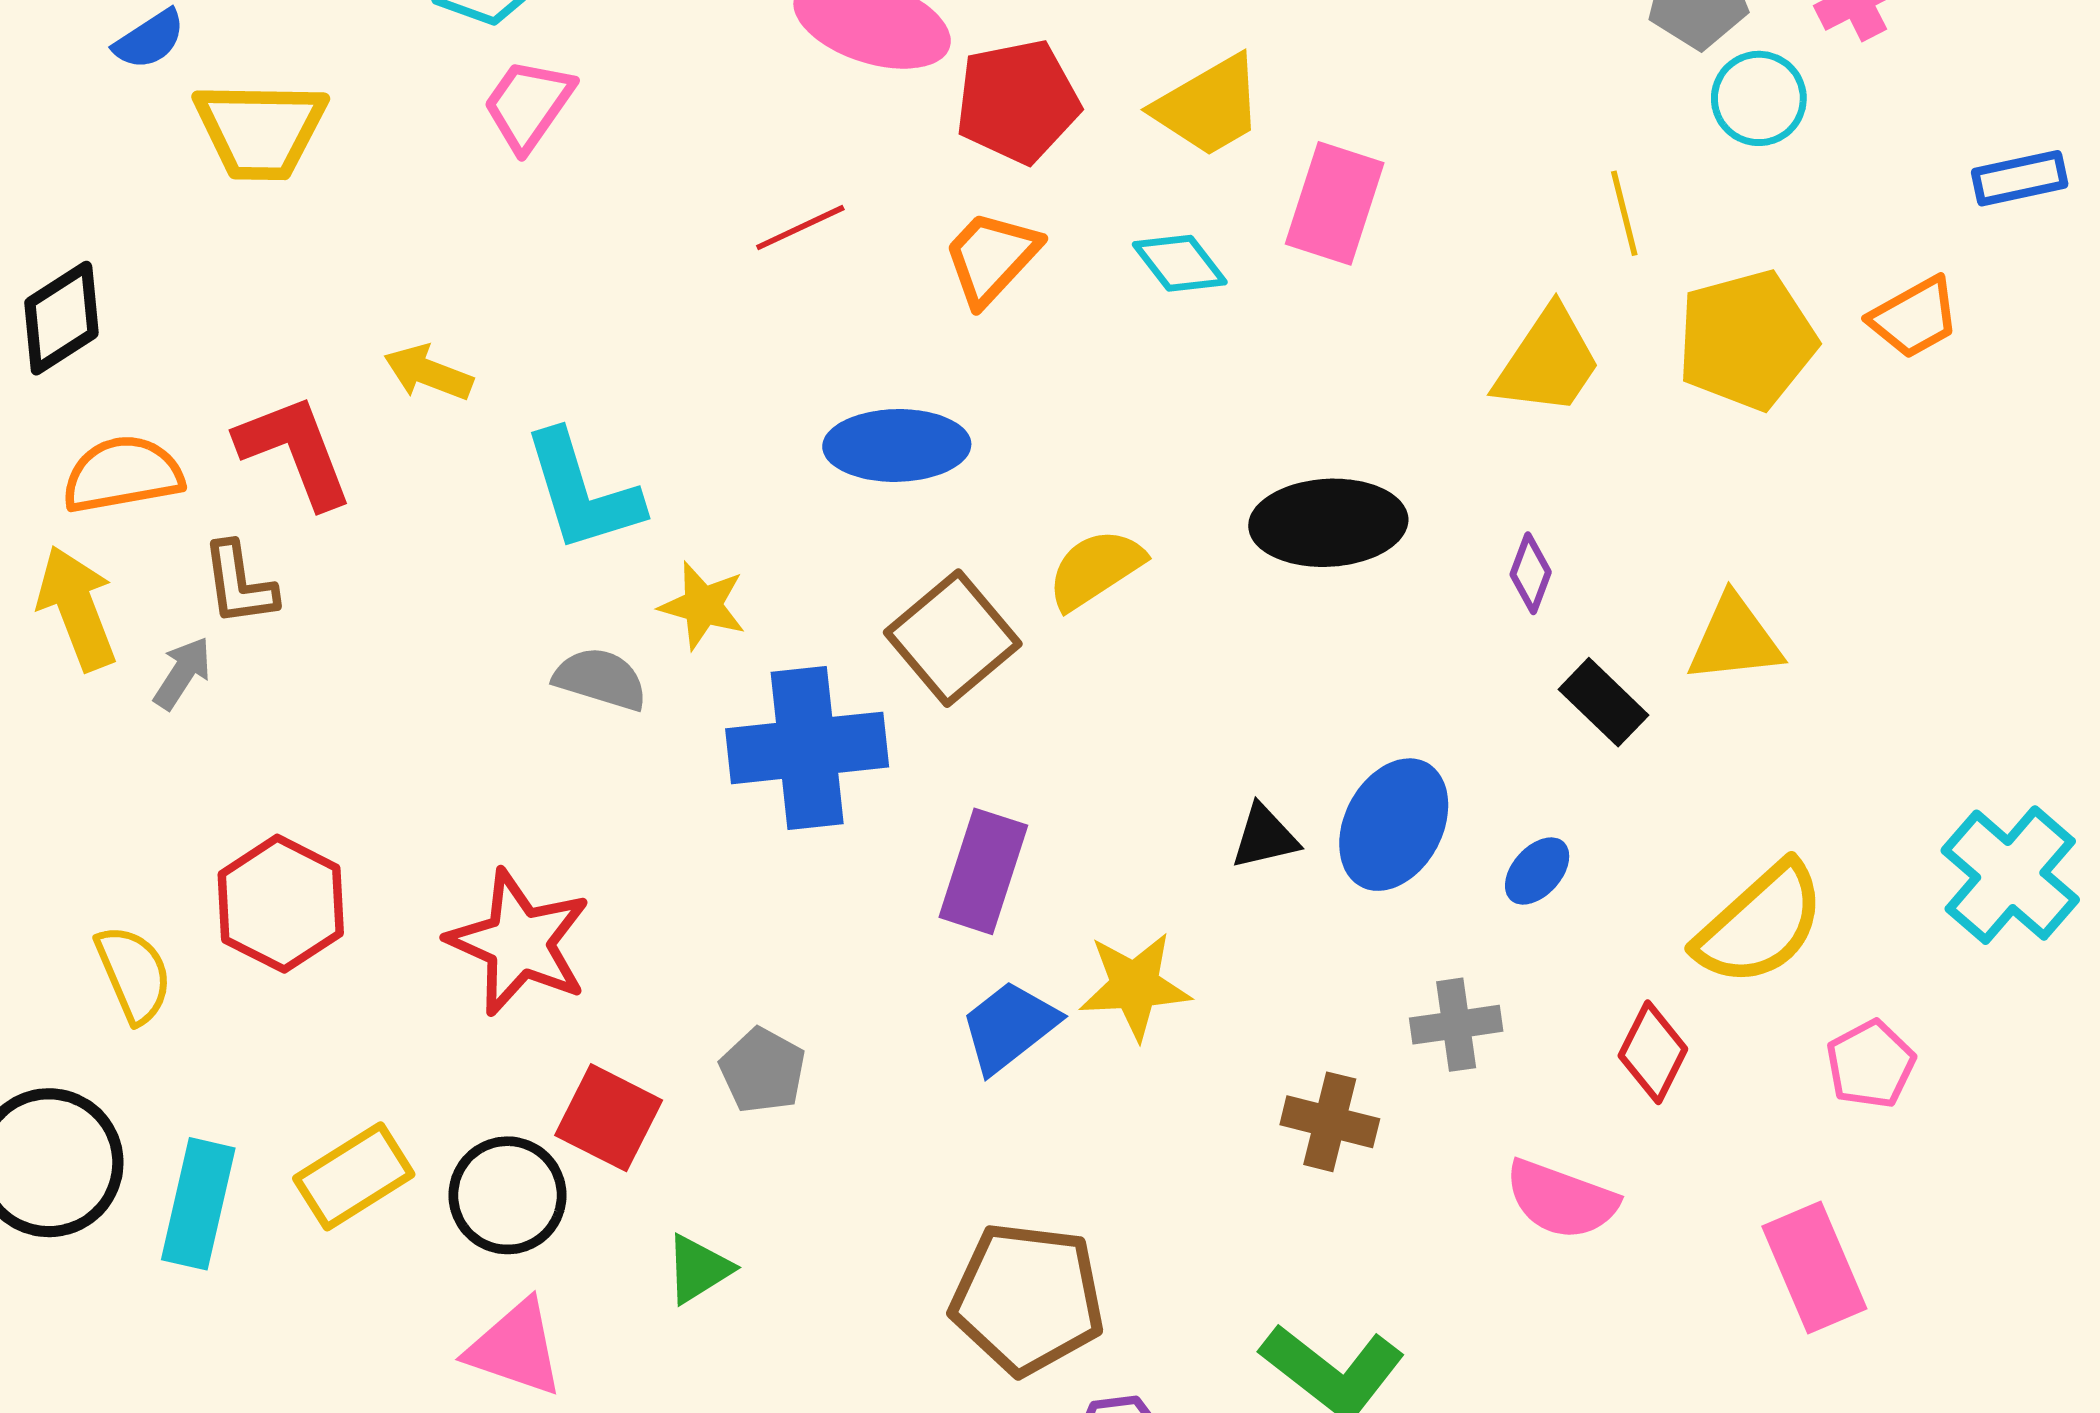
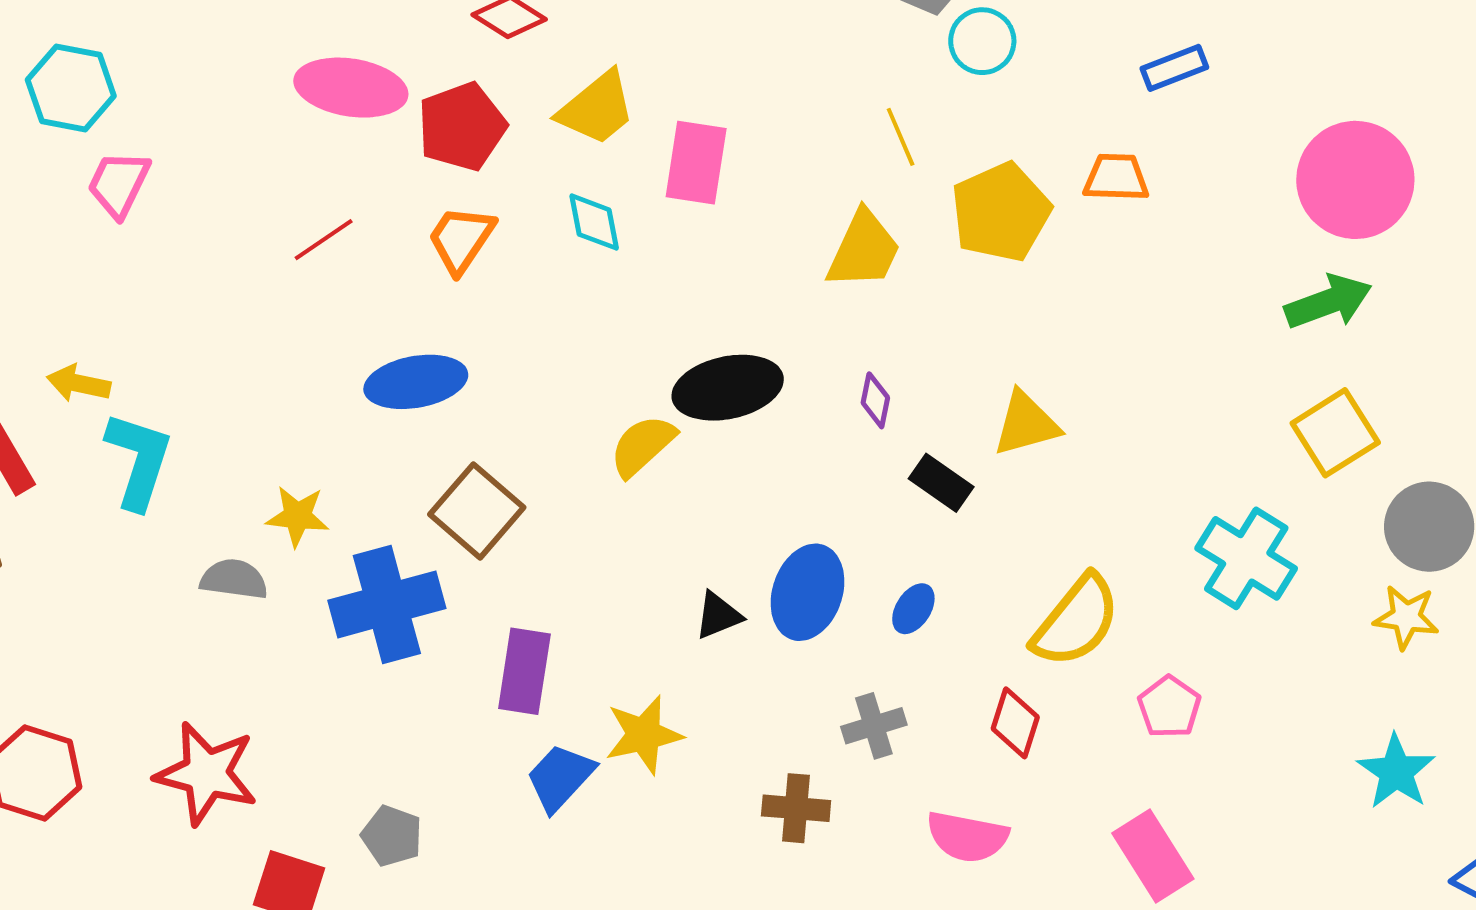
cyan diamond: (1180, 263) -> (594, 222), turned 36
orange trapezoid: (1914, 318) -> (1116, 178), turned -140
cyan L-shape: (582, 492) -> (139, 460), moved, turned -136
yellow semicircle: (1096, 569) -> (643, 446), moved

